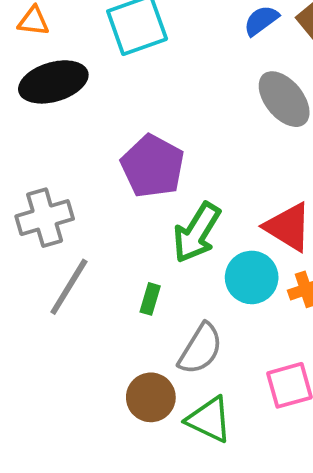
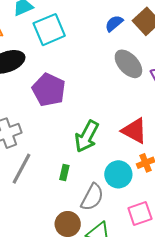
purple pentagon: (153, 166) -> (49, 90), moved
cyan circle: (252, 277) -> (118, 174), moved

